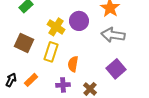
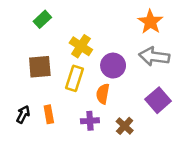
purple circle: (79, 21) -> (113, 66), moved
brown square: (24, 43) -> (40, 67), turned -30
orange rectangle: (31, 80) -> (49, 114), turned -56

